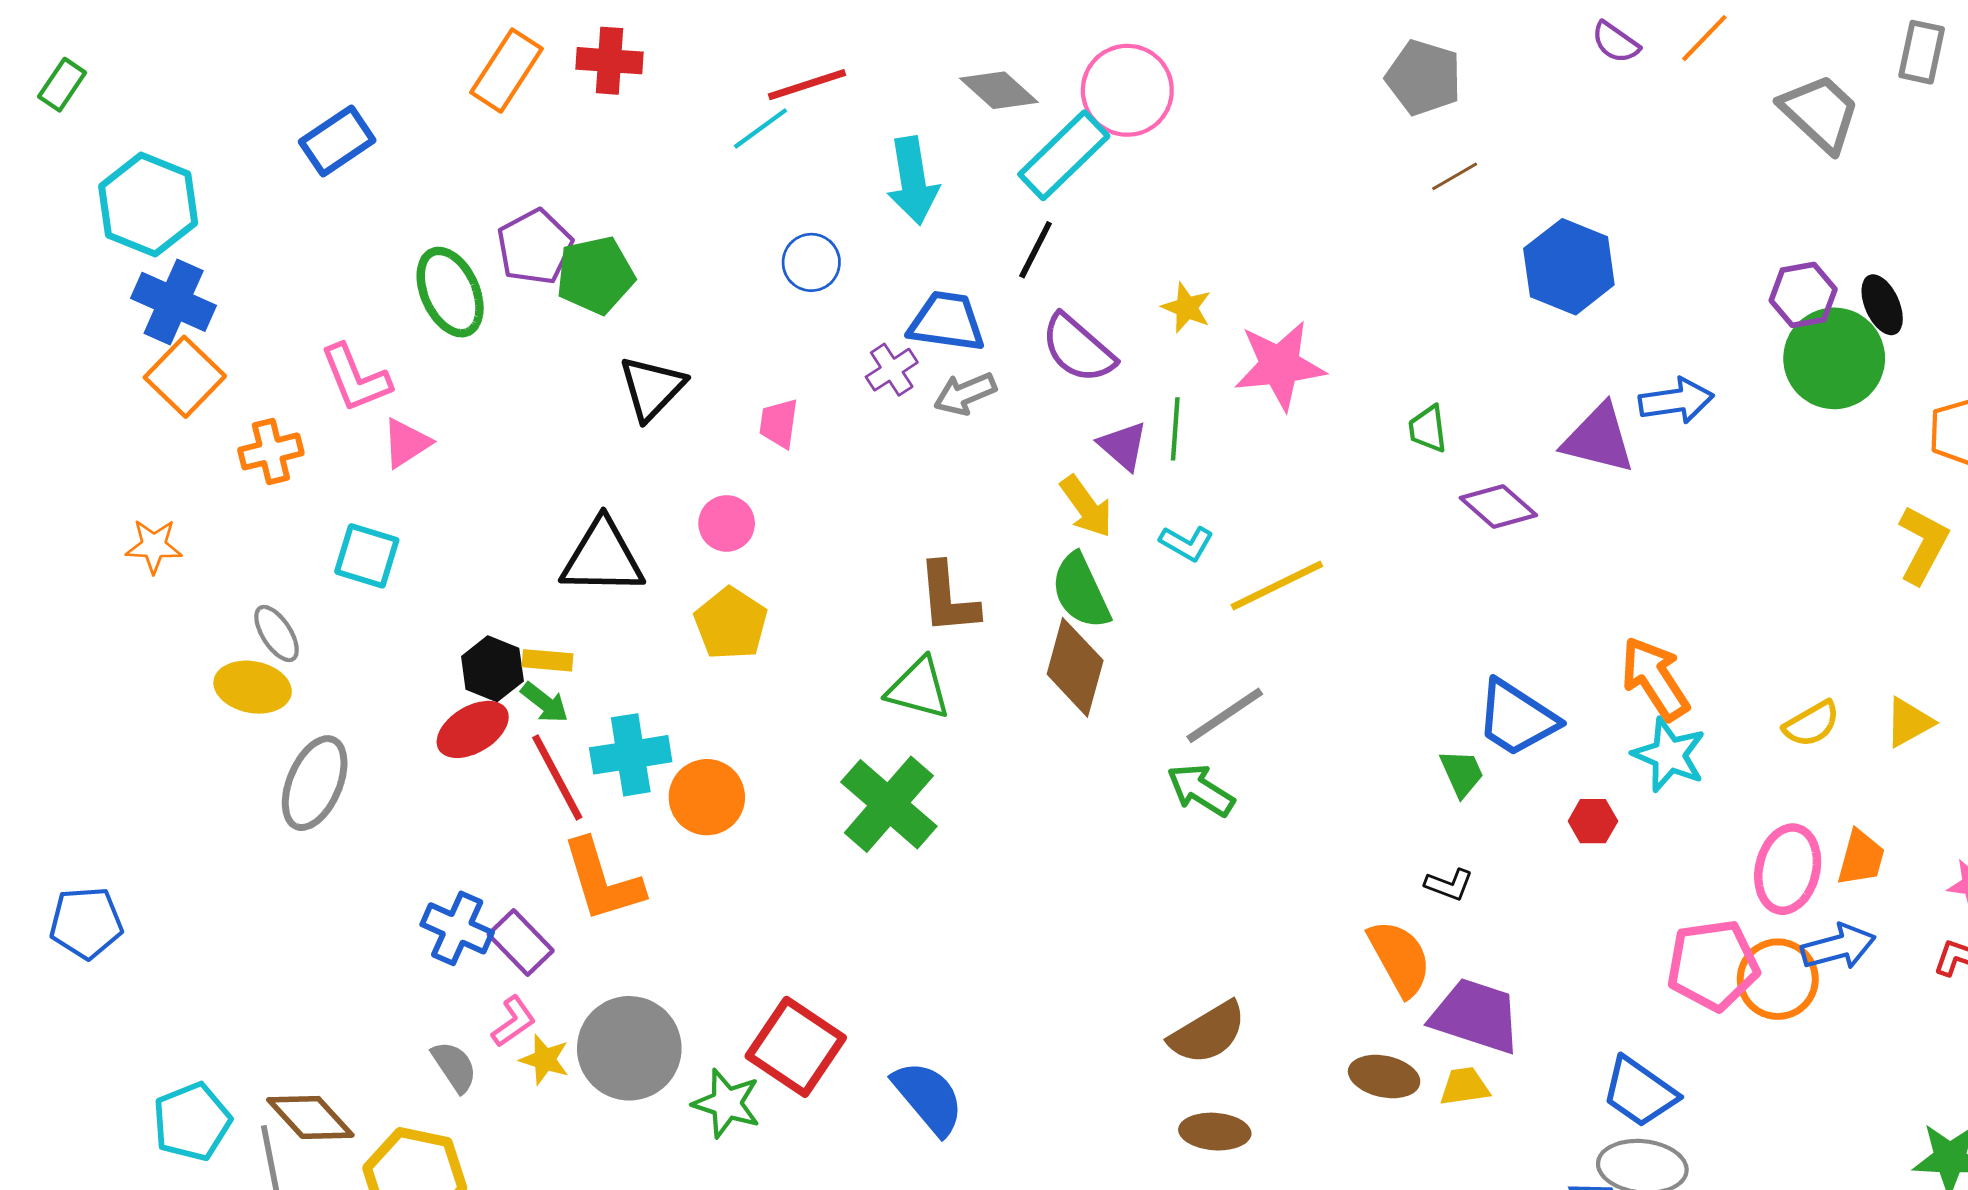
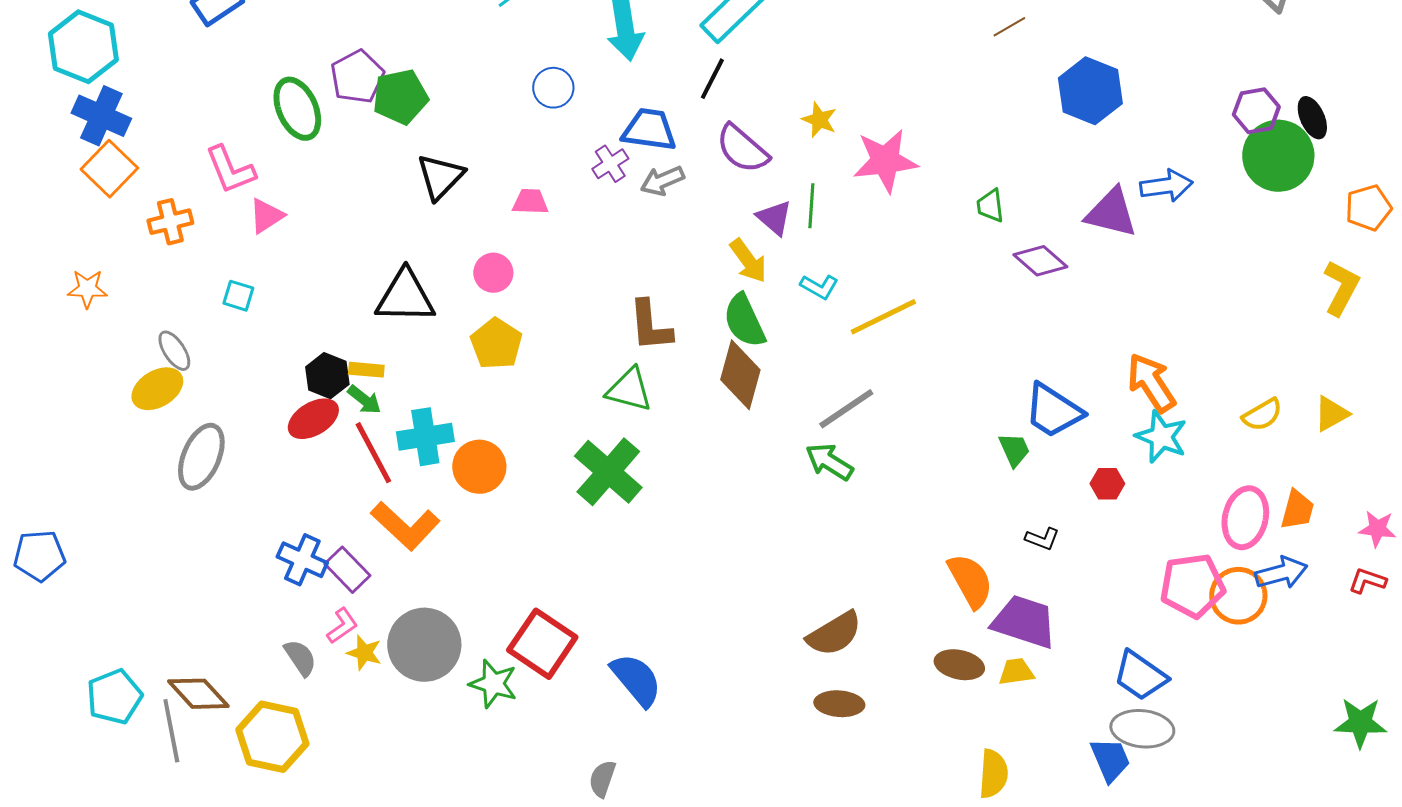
pink trapezoid: (779, 423) -> (530, 202), turned 84
cyan square: (367, 556) -> (238, 296), size x0.7
yellow ellipse: (253, 687) -> (157, 389), turned -42
orange L-shape: (602, 880) -> (405, 526), turned -30
black L-shape: (1449, 885) -> (1042, 539), moved

